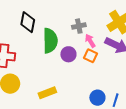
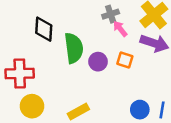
gray cross: (79, 26) -> (111, 14), moved
pink arrow: (90, 41) -> (120, 29), moved

